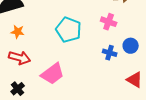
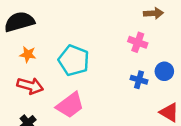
cyan pentagon: (69, 30) -> (74, 60), moved

